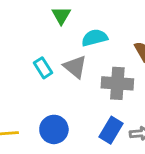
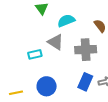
cyan rectangle: (43, 68) -> (35, 54), moved, turned -64

